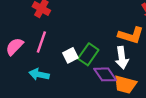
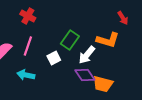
green rectangle: (88, 54) -> (70, 40), moved
white arrow: (122, 58) -> (87, 55), moved, turned 48

